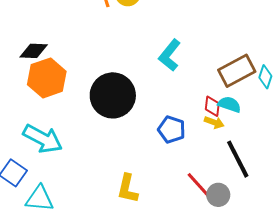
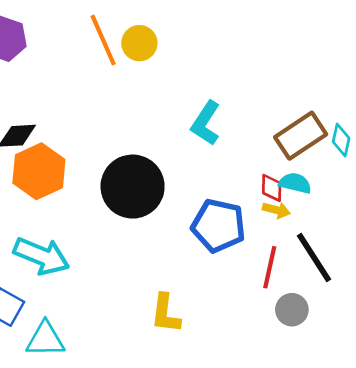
blue pentagon: (172, 130) -> (218, 226), size x1.4
red line: (199, 185) -> (270, 267), moved, turned 60

